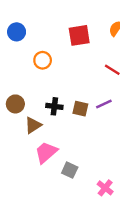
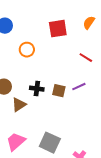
pink trapezoid: (46, 152) -> (16, 142), moved
gray square: (70, 170) -> (50, 143), size x1.5

